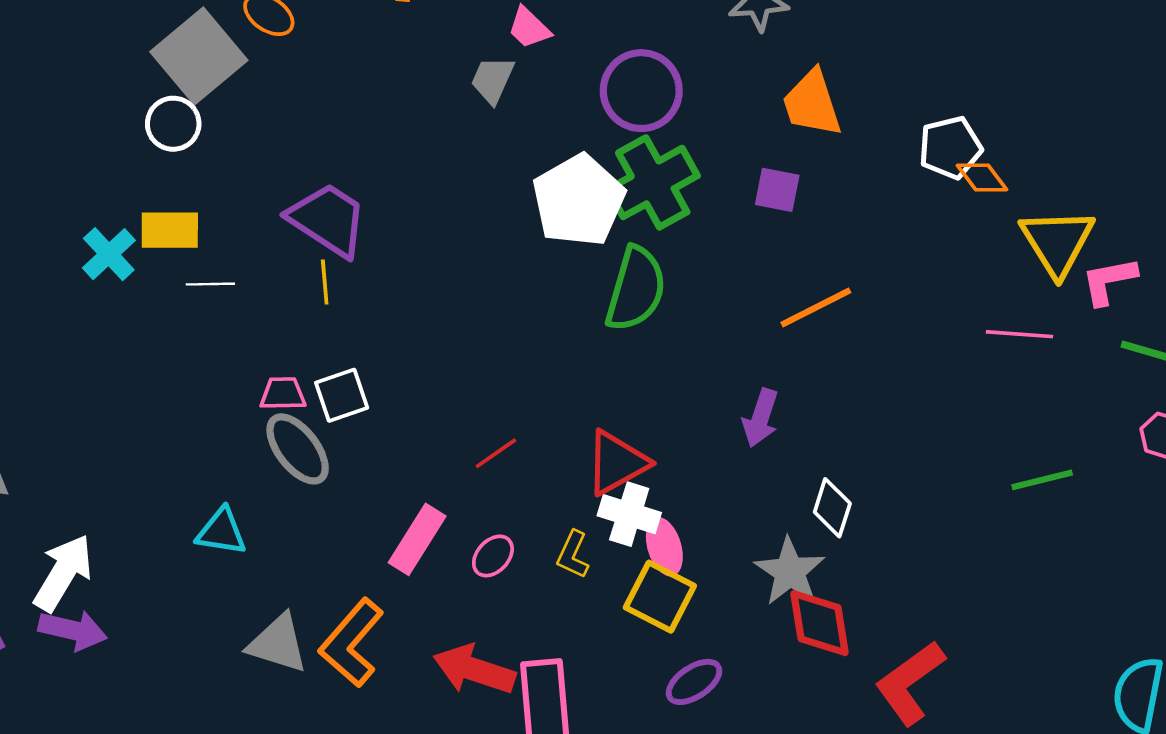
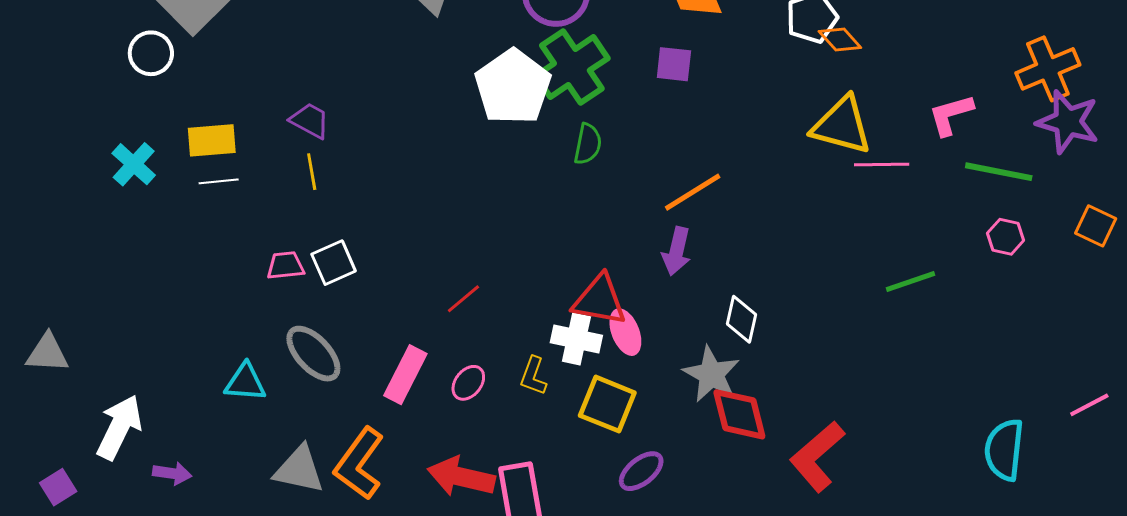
white circle: (173, 124) -> (151, 53), moved
purple trapezoid: (328, 220) -> (310, 121), size x0.6
yellow rectangle: (170, 230) -> (212, 140), moved
yellow triangle: (1057, 242) -> (842, 125), moved, turned -38
green semicircle: (636, 289) -> (588, 144), moved, size x0.6
orange line: (816, 307) -> (693, 192), moved
gray ellipse: (298, 449) -> (313, 354), moved
red triangle: (617, 463) -> (599, 300), moved, turned 44
pink ellipse: (664, 547) -> (625, 332), moved
purple arrow: (73, 630) -> (172, 473), moved, size x0.7

